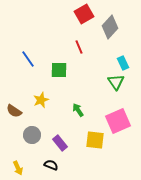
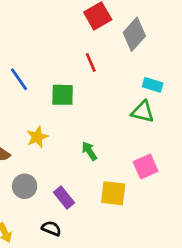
cyan rectangle: (123, 63) -> (153, 85), turned -48
green triangle: (116, 82) -> (143, 112), turned -42
pink square: (118, 121) -> (146, 167), size x0.7

